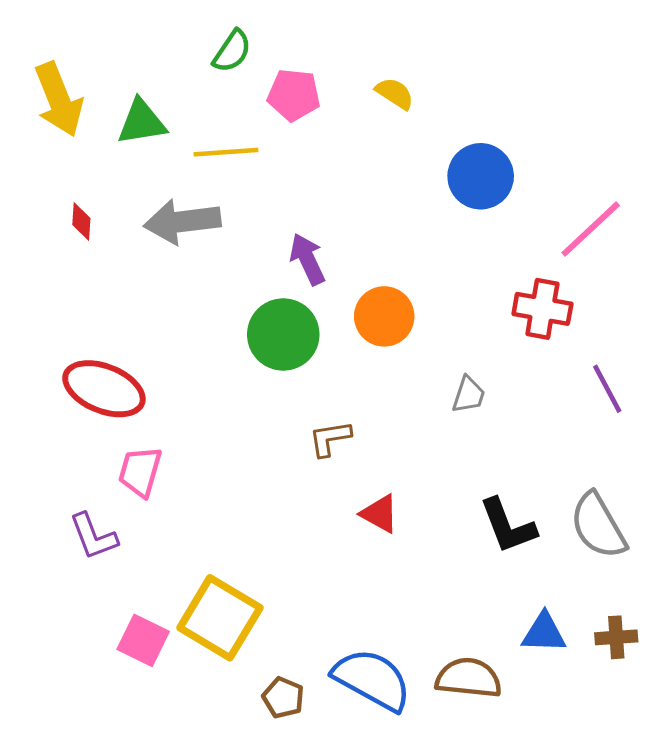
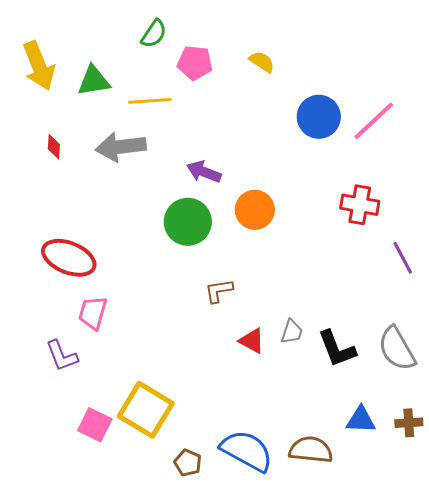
pink line: (591, 229) -> (374, 121), moved
purple arrow: (307, 259) -> (204, 172), turned -44
gray trapezoid: (469, 395) -> (292, 332), moved

